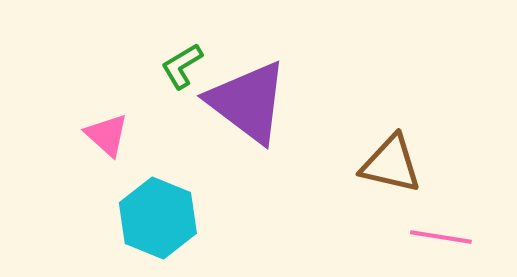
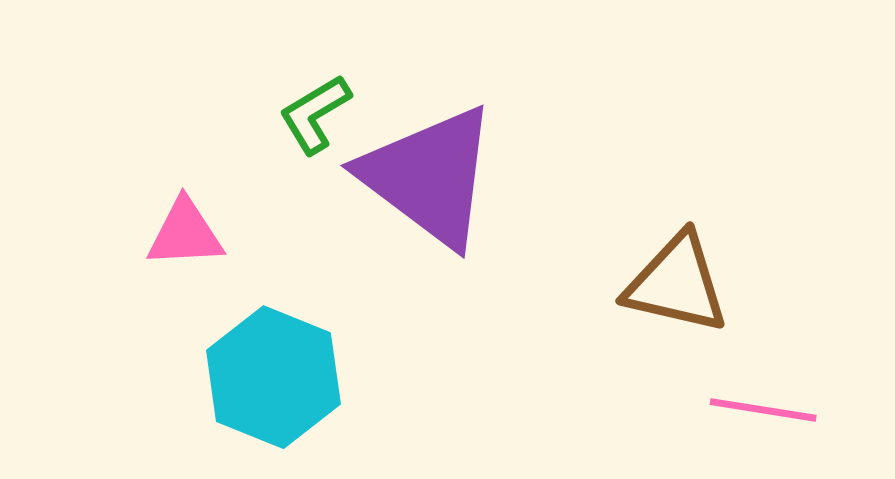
pink triangle: (107, 135) -> (185, 233), turned -45

